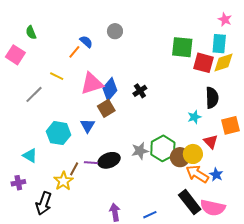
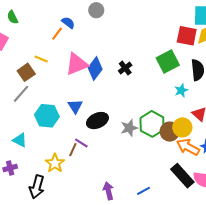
green square: (182, 47) -> (168, 61), moved, turned -30
gray line: (34, 94) -> (21, 94), moved
brown square: (106, 108) -> (26, 72), moved
black ellipse: (109, 160) -> (97, 121), moved
purple line: (91, 163) -> (81, 143), turned 32
brown line: (74, 169) -> (73, 150), moved

